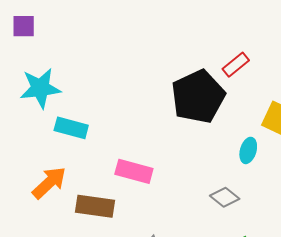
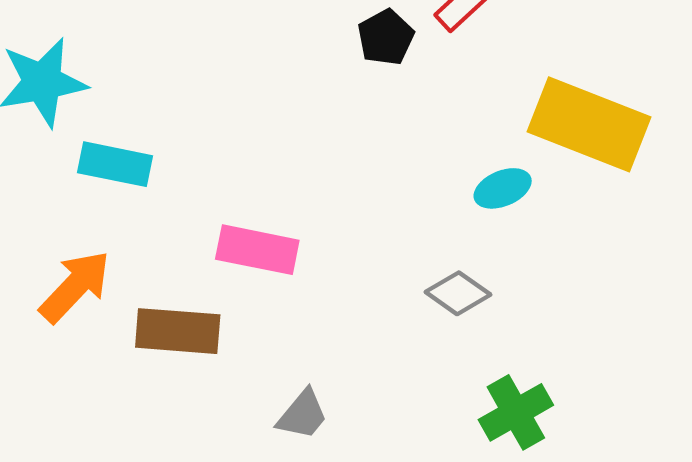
black pentagon: (198, 97) -> (386, 37), moved, size x0.5
cyan ellipse: (248, 150) -> (503, 188), turned 55

